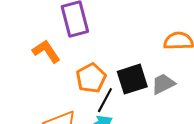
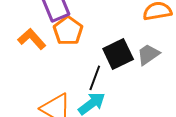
orange pentagon: (91, 78) -> (68, 31), moved

